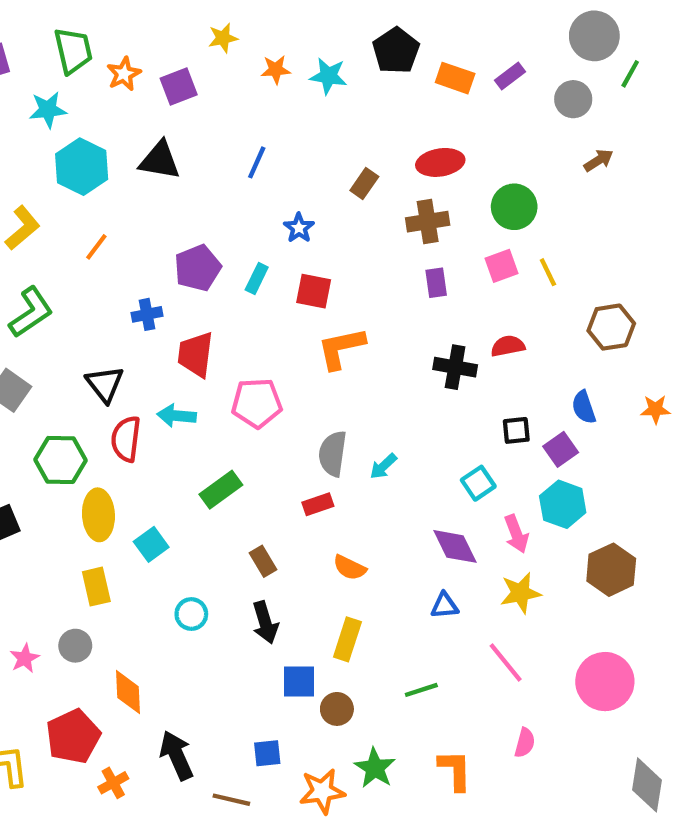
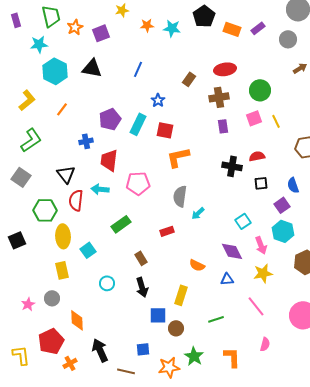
cyan rectangle: (257, 279) -> (138, 124), size x1.5
black square: (516, 430) -> (261, 183), moved
gray semicircle: (333, 454) -> (180, 196), moved
orange semicircle: (350, 568) -> (197, 265), moved

